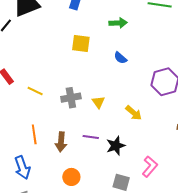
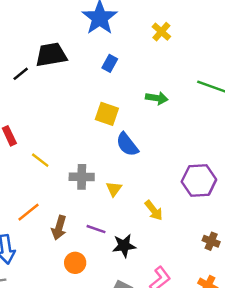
blue semicircle: (120, 58) -> (127, 144), moved, size x1.5
orange line: (34, 134) -> (28, 212), turned 48
orange circle: (71, 177) -> (75, 263), moved

